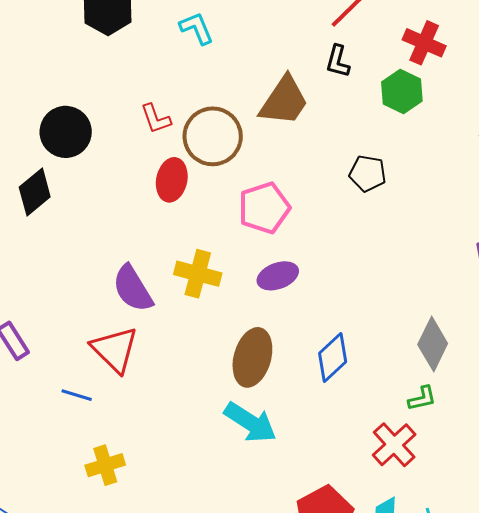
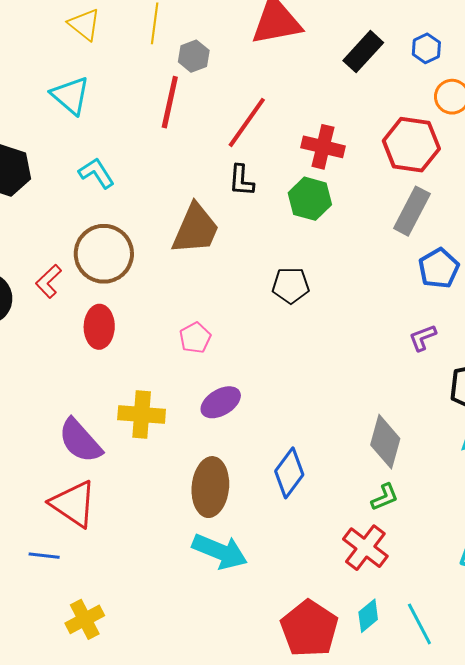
red L-shape: (156, 119) -> (49, 281), moved, turned 76
brown circle: (213, 136) -> (104, 254), moved
pink pentagon: (264, 208) -> (195, 338), size x0.6

